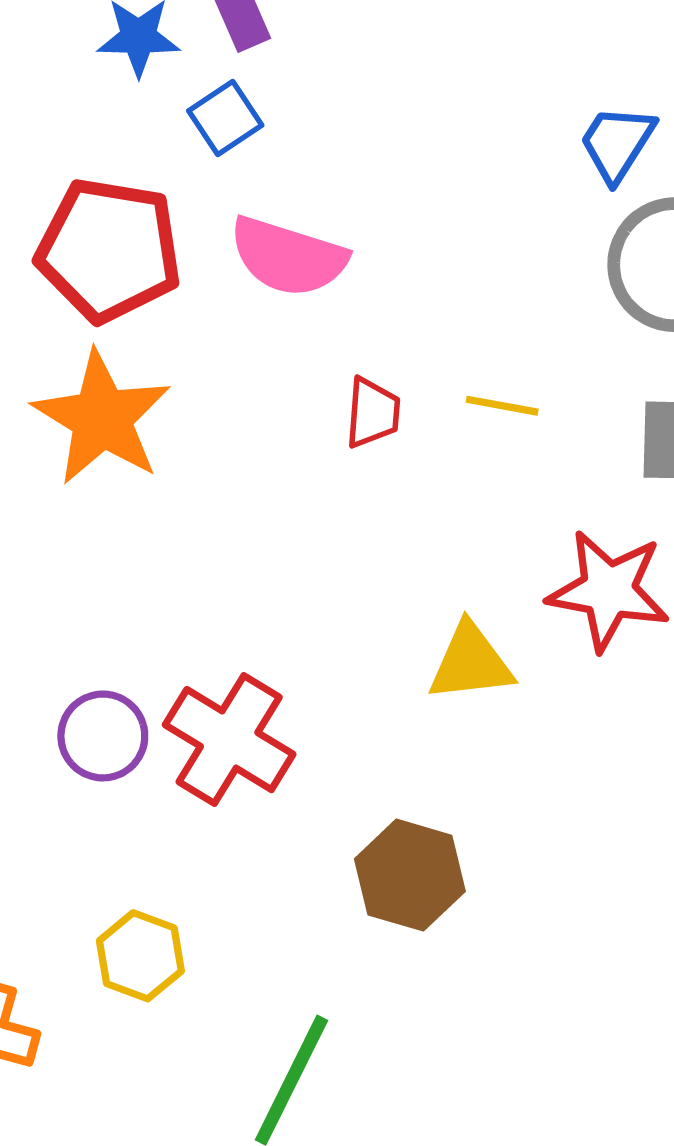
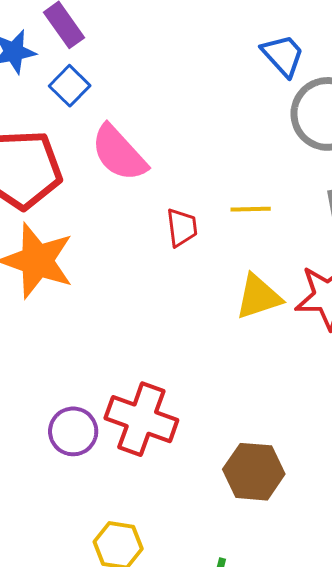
blue trapezoid: (617, 143) -> (283, 55), turned 117
pink semicircle: (288, 257) -> (119, 153), turned 42
yellow triangle: (471, 662) -> (258, 297), moved

